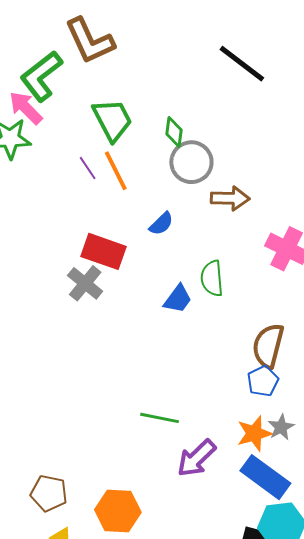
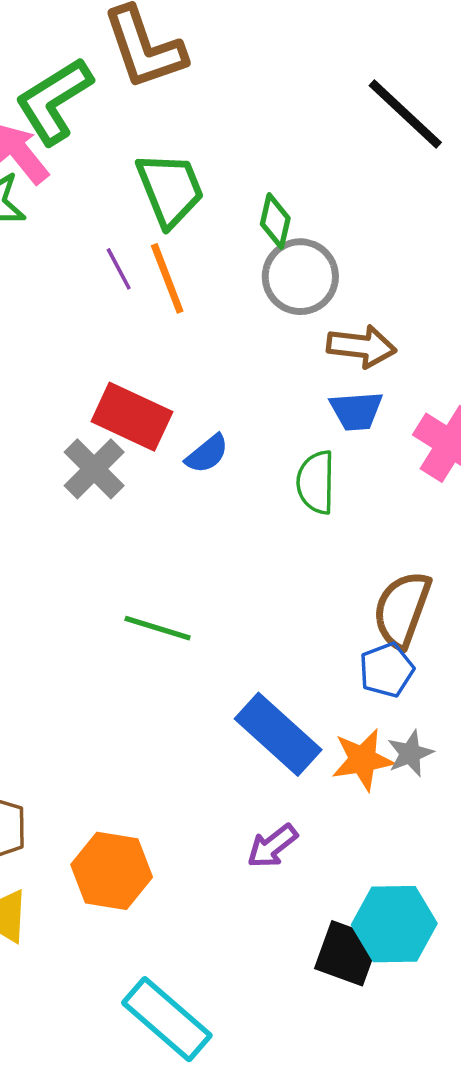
blue semicircle: (161, 224) -> (207, 454), moved
blue trapezoid: (178, 299) -> (356, 411), moved, turned 44
green line: (159, 418) -> (158, 628), moved
purple arrow: (196, 458) -> (272, 846), moved, size x0.7
blue rectangle: (265, 477) -> (278, 734), moved

